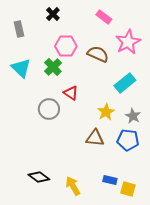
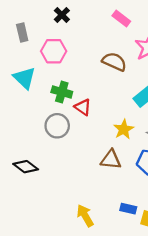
pink hexagon: (66, 46) -> (54, 51), moved
green cross: (53, 67) -> (62, 92), moved, turned -30
black diamond: (39, 177) -> (26, 167), moved

